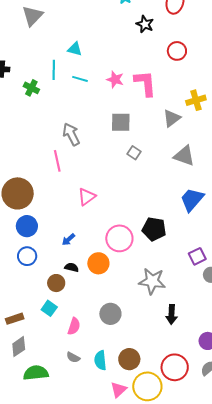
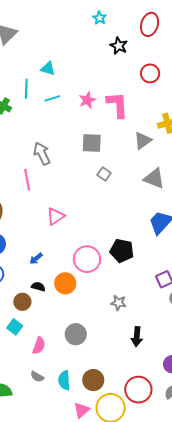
cyan line: (80, 79) -> (52, 98), turned -35
pink star: (115, 79) -> (87, 100), turned 30
gray star: (152, 281) -> (118, 303), size x0.6

